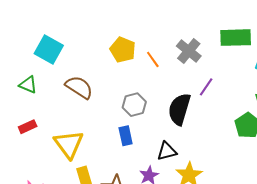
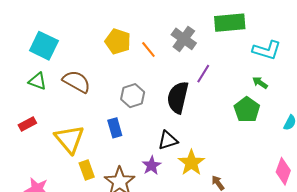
green triangle: (28, 85) -> (37, 81), moved
blue rectangle: (126, 136) -> (115, 128), moved

